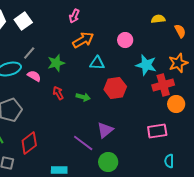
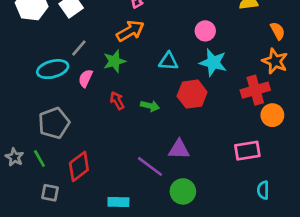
orange semicircle: (180, 31) -> (278, 31), moved
orange arrow: (83, 40) -> (130, 31), moved
orange star: (178, 63) -> (275, 61), turned -30
cyan star: (146, 65) -> (213, 62), moved
pink semicircle: (34, 76) -> (86, 78), turned -96
purple triangle: (105, 130) -> (179, 149), turned 42

